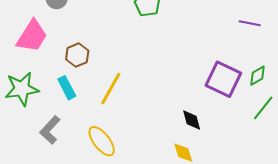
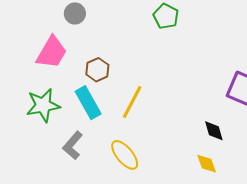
cyan rectangle: (67, 88) -> (88, 103), size x1.4

